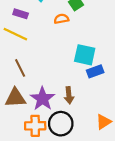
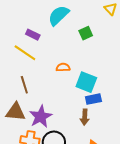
orange semicircle: (61, 19) -> (63, 67), moved
brown arrow: (69, 95) -> (85, 117), moved

